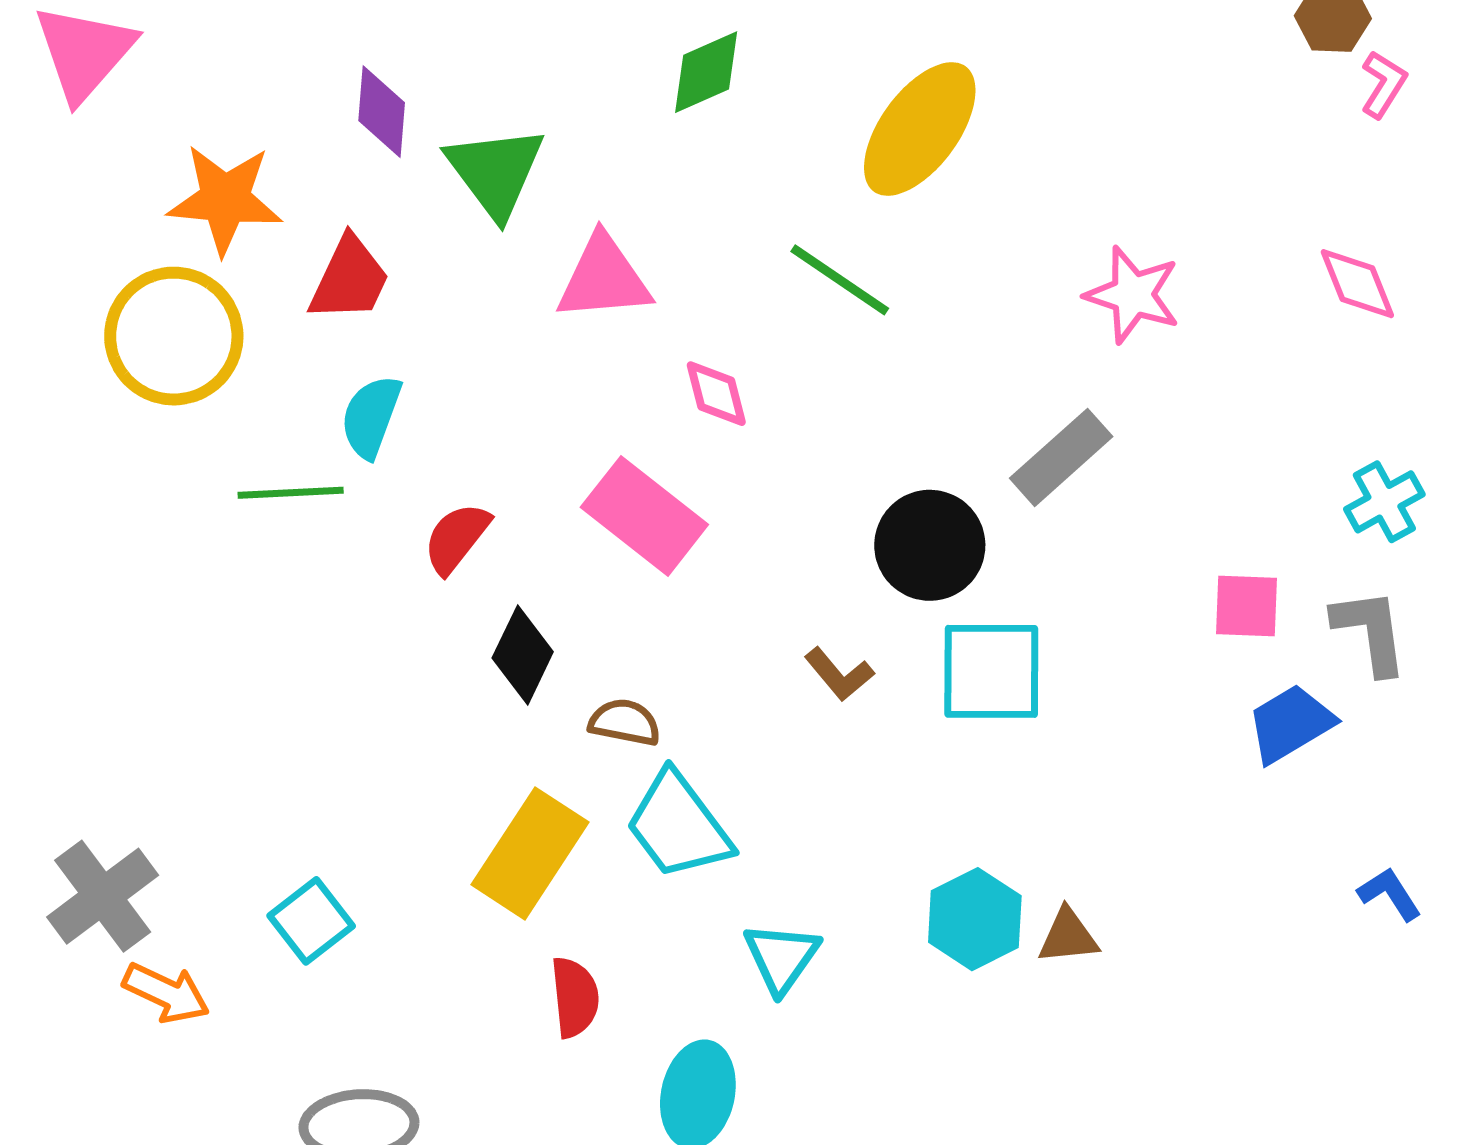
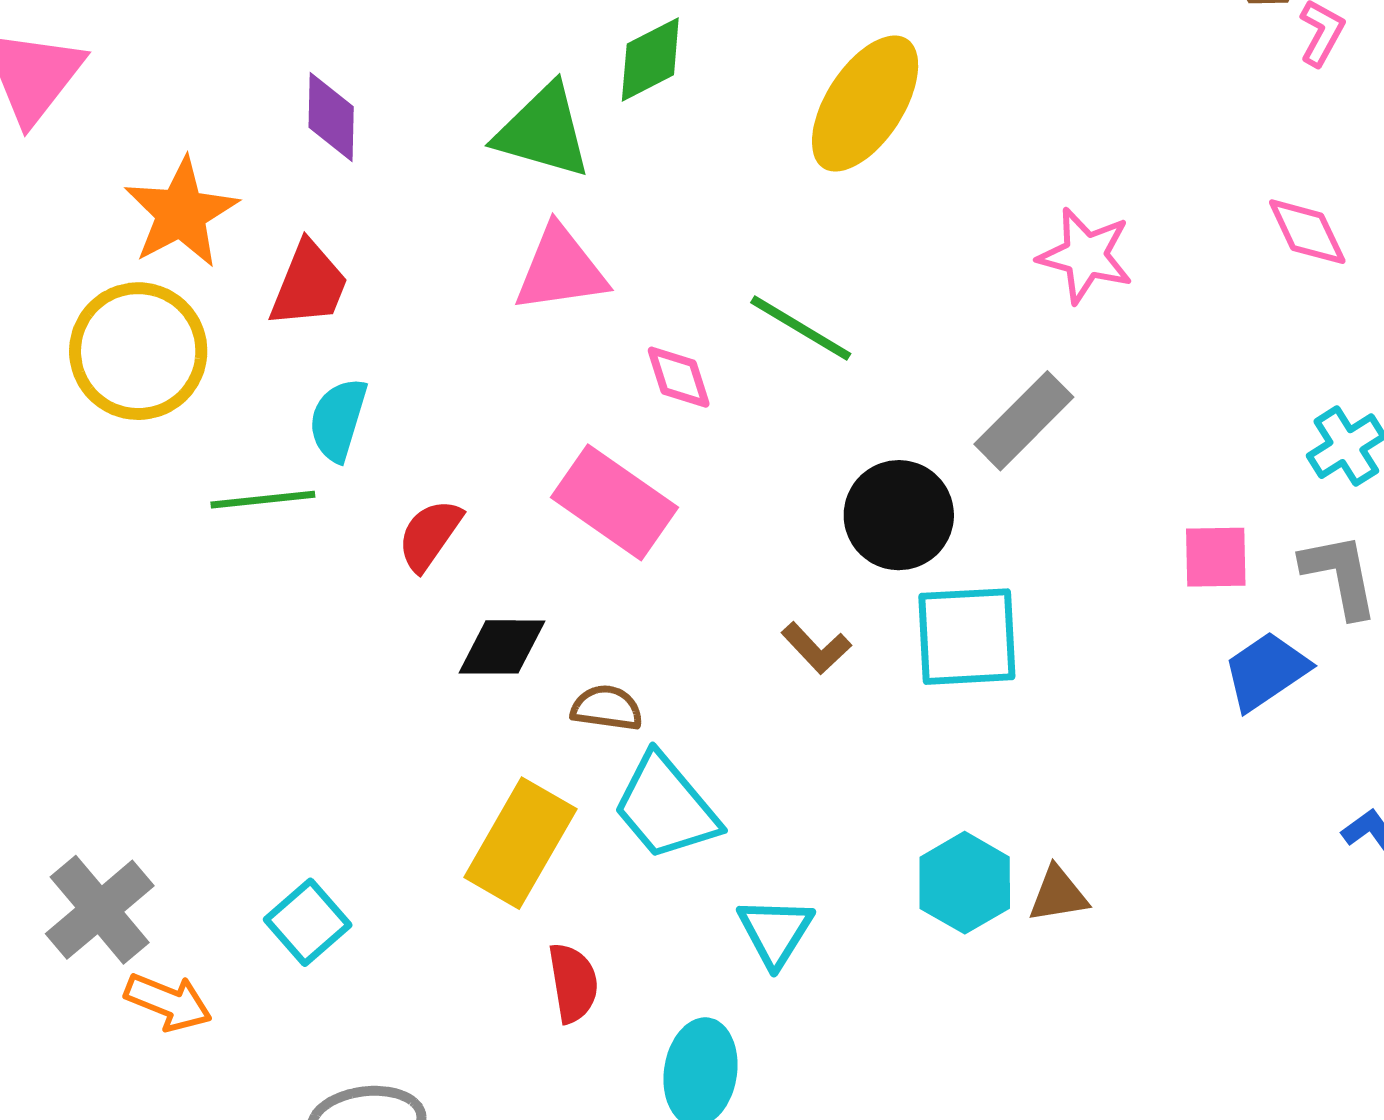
green triangle: (495, 172) -> (543, 131), moved, turned -34
orange star: (225, 199) -> (181, 213), turned -30
green line: (840, 280) -> (801, 328), moved
black diamond: (523, 655) -> (502, 647), turned 68

